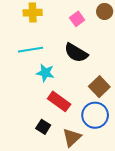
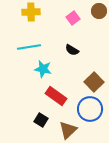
black semicircle: (76, 53) -> (72, 50), size x0.6

